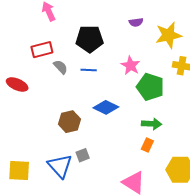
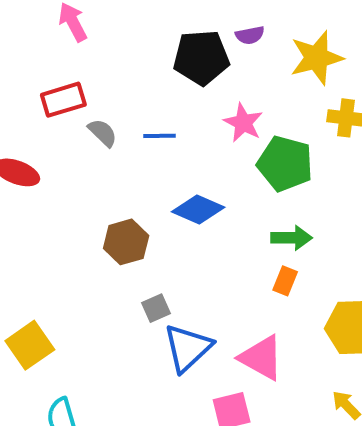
black pentagon: (90, 39) -> (201, 58), moved
blue triangle: (60, 166) -> (188, 348), moved, turned 32
yellow square: (19, 170) -> (30, 345), turned -35

